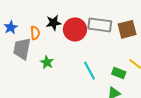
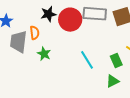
orange semicircle: (35, 33) -> (34, 33), moved
green rectangle: (119, 73) -> (116, 61), turned 48

